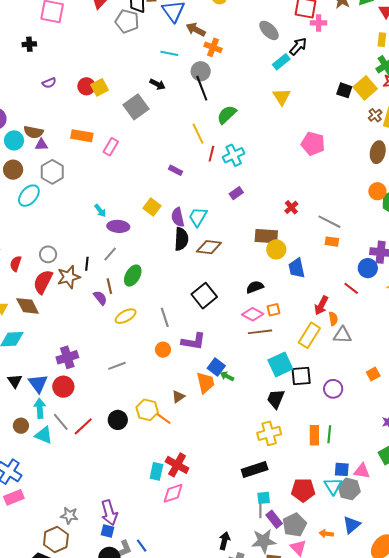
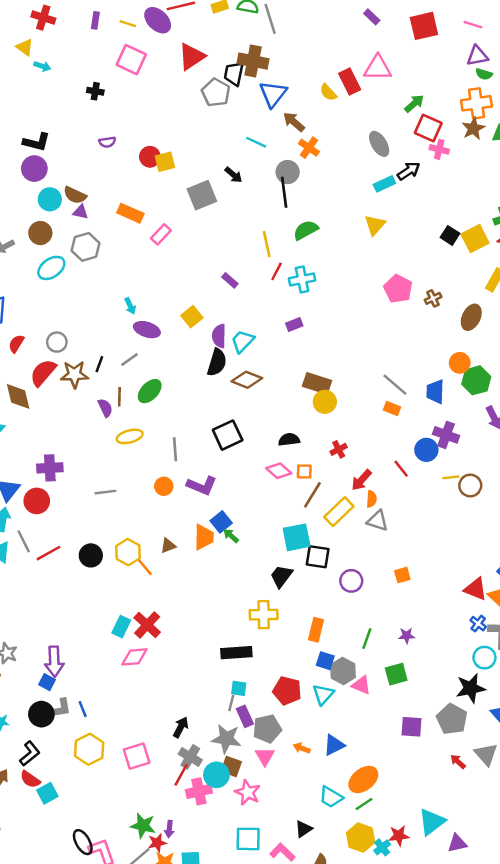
brown cross: (375, 115) -> (433, 298), moved
red cross: (291, 207) -> (339, 449), moved
blue trapezoid: (297, 268) -> (435, 392), moved
brown line: (260, 332) -> (312, 495), moved, turned -65
green line: (329, 434) -> (367, 639), moved
blue square: (342, 469) -> (325, 661), moved
gray hexagon: (349, 489) -> (343, 671), moved

